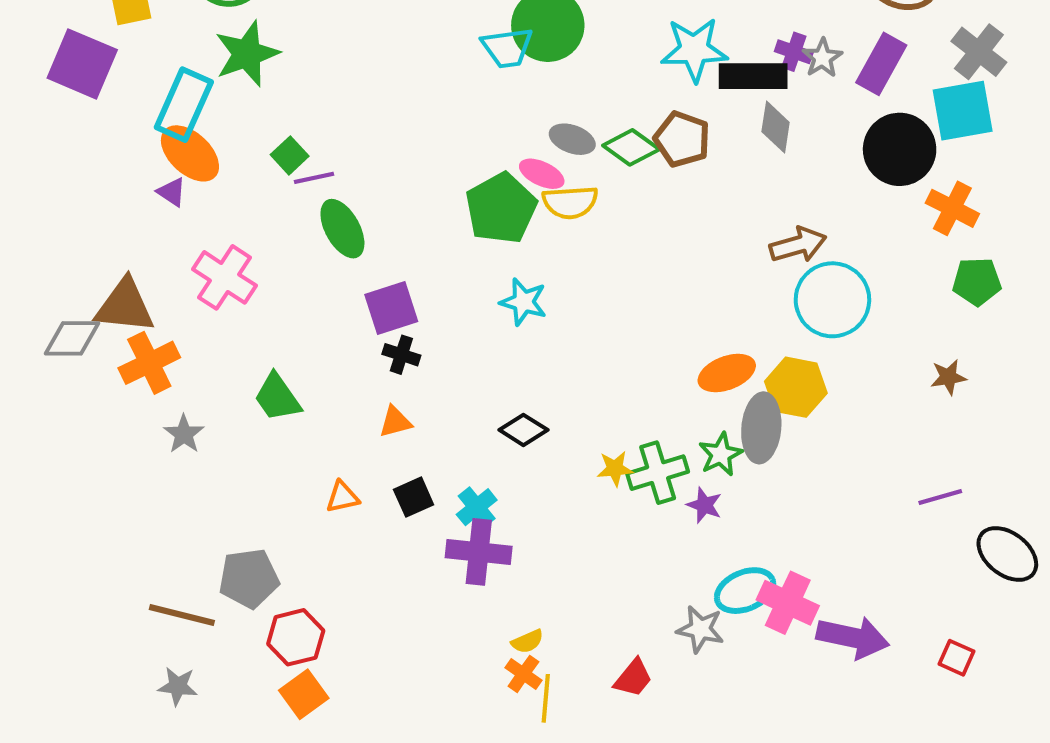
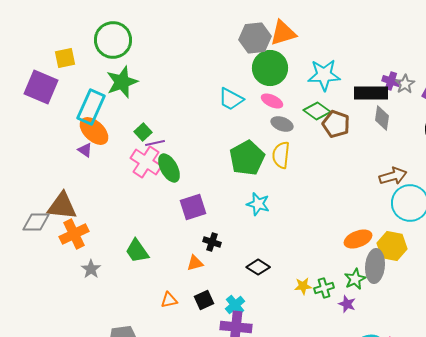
cyan trapezoid: (507, 48) -> (231, 99), moved, turned 36
cyan star: (694, 50) -> (324, 75), moved
green diamond: (631, 147) -> (317, 111), moved
pink ellipse: (542, 174) -> (272, 101), moved
yellow semicircle: (570, 202) -> (281, 155), turned 100
pink cross: (225, 277) -> (146, 162), moved
black cross: (401, 355) -> (212, 242), moved
green cross: (658, 473) -> (324, 288), size x0.7

